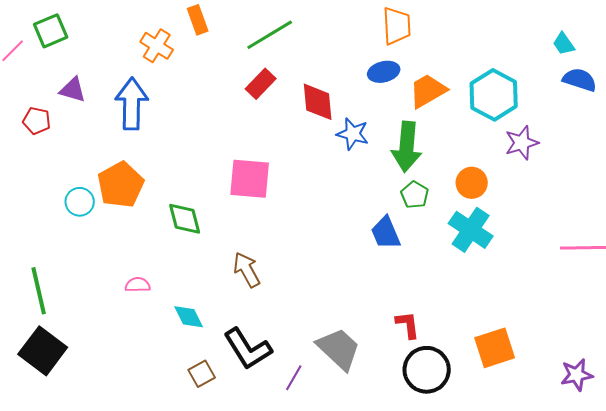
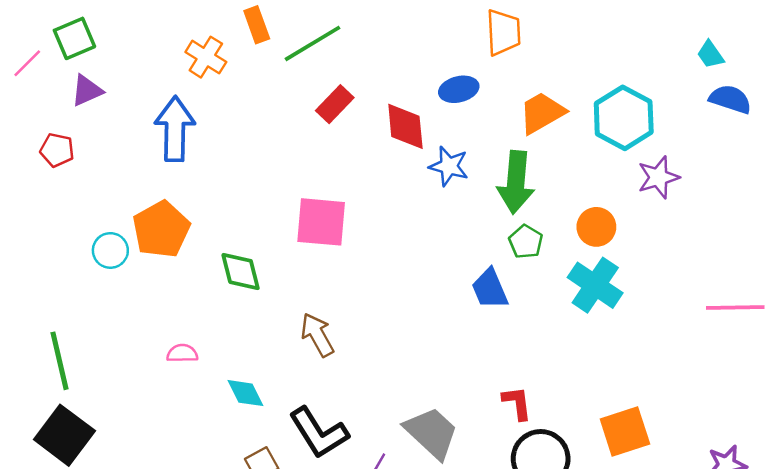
green line: (270, 35) -> (312, 43), moved
blue ellipse: (384, 72) -> (459, 89), moved
purple triangle: (73, 90) -> (87, 91), moved, turned -40

